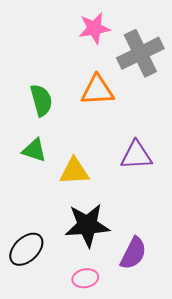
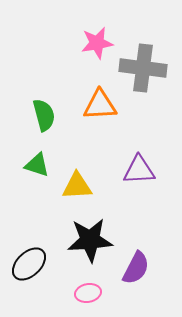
gray cross: (140, 53) -> (143, 68), turned 33

